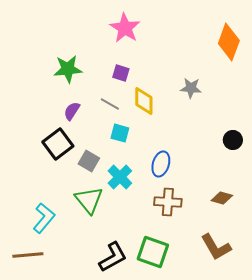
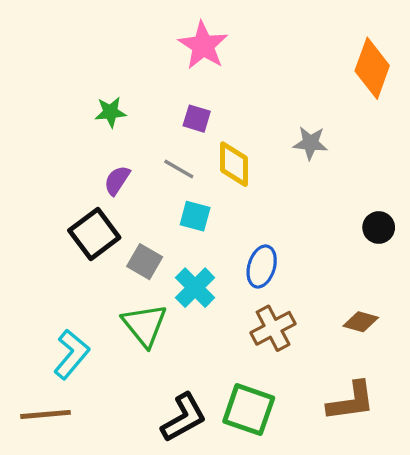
green star: (68, 69) -> (111, 112), size x0.7
brown cross: (168, 202) -> (273, 328), turned -32
brown L-shape: (216, 247) -> (351, 401), turned -68

